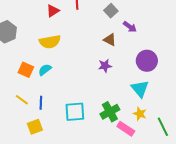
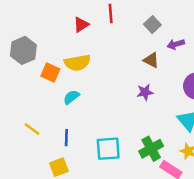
purple arrow: (130, 27) -> (176, 44), turned 128
orange square: (26, 70) -> (50, 73), moved
yellow line: (22, 100) -> (32, 129), moved

